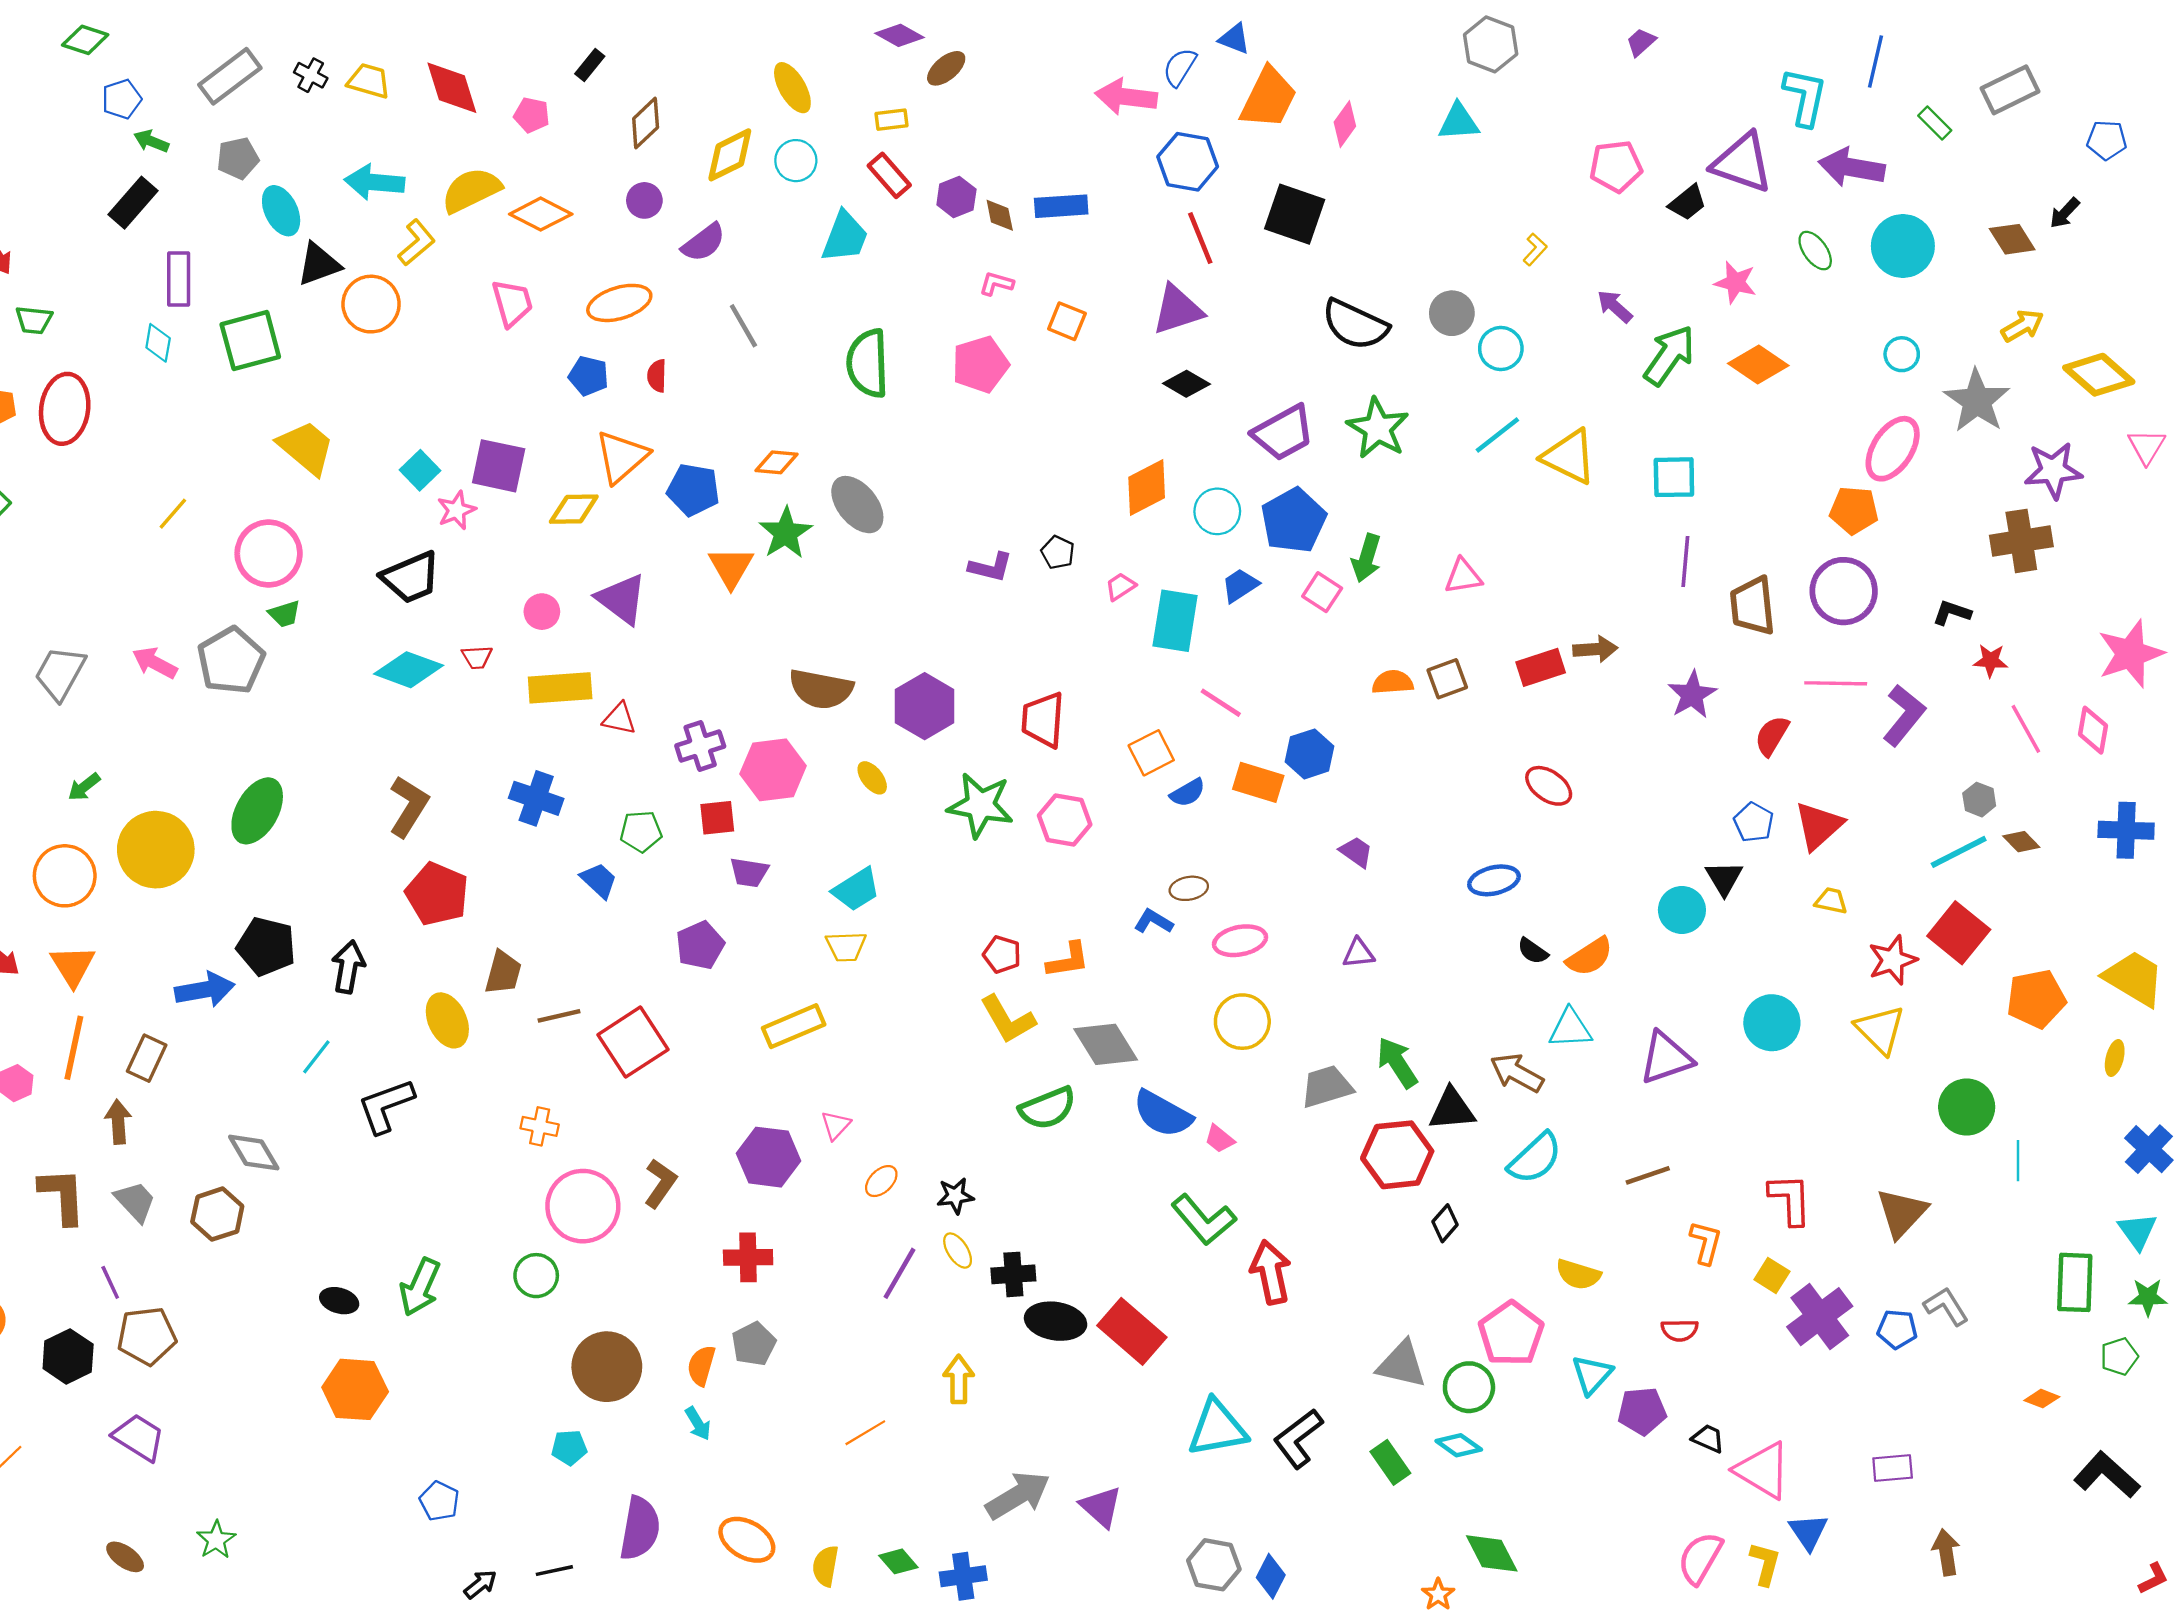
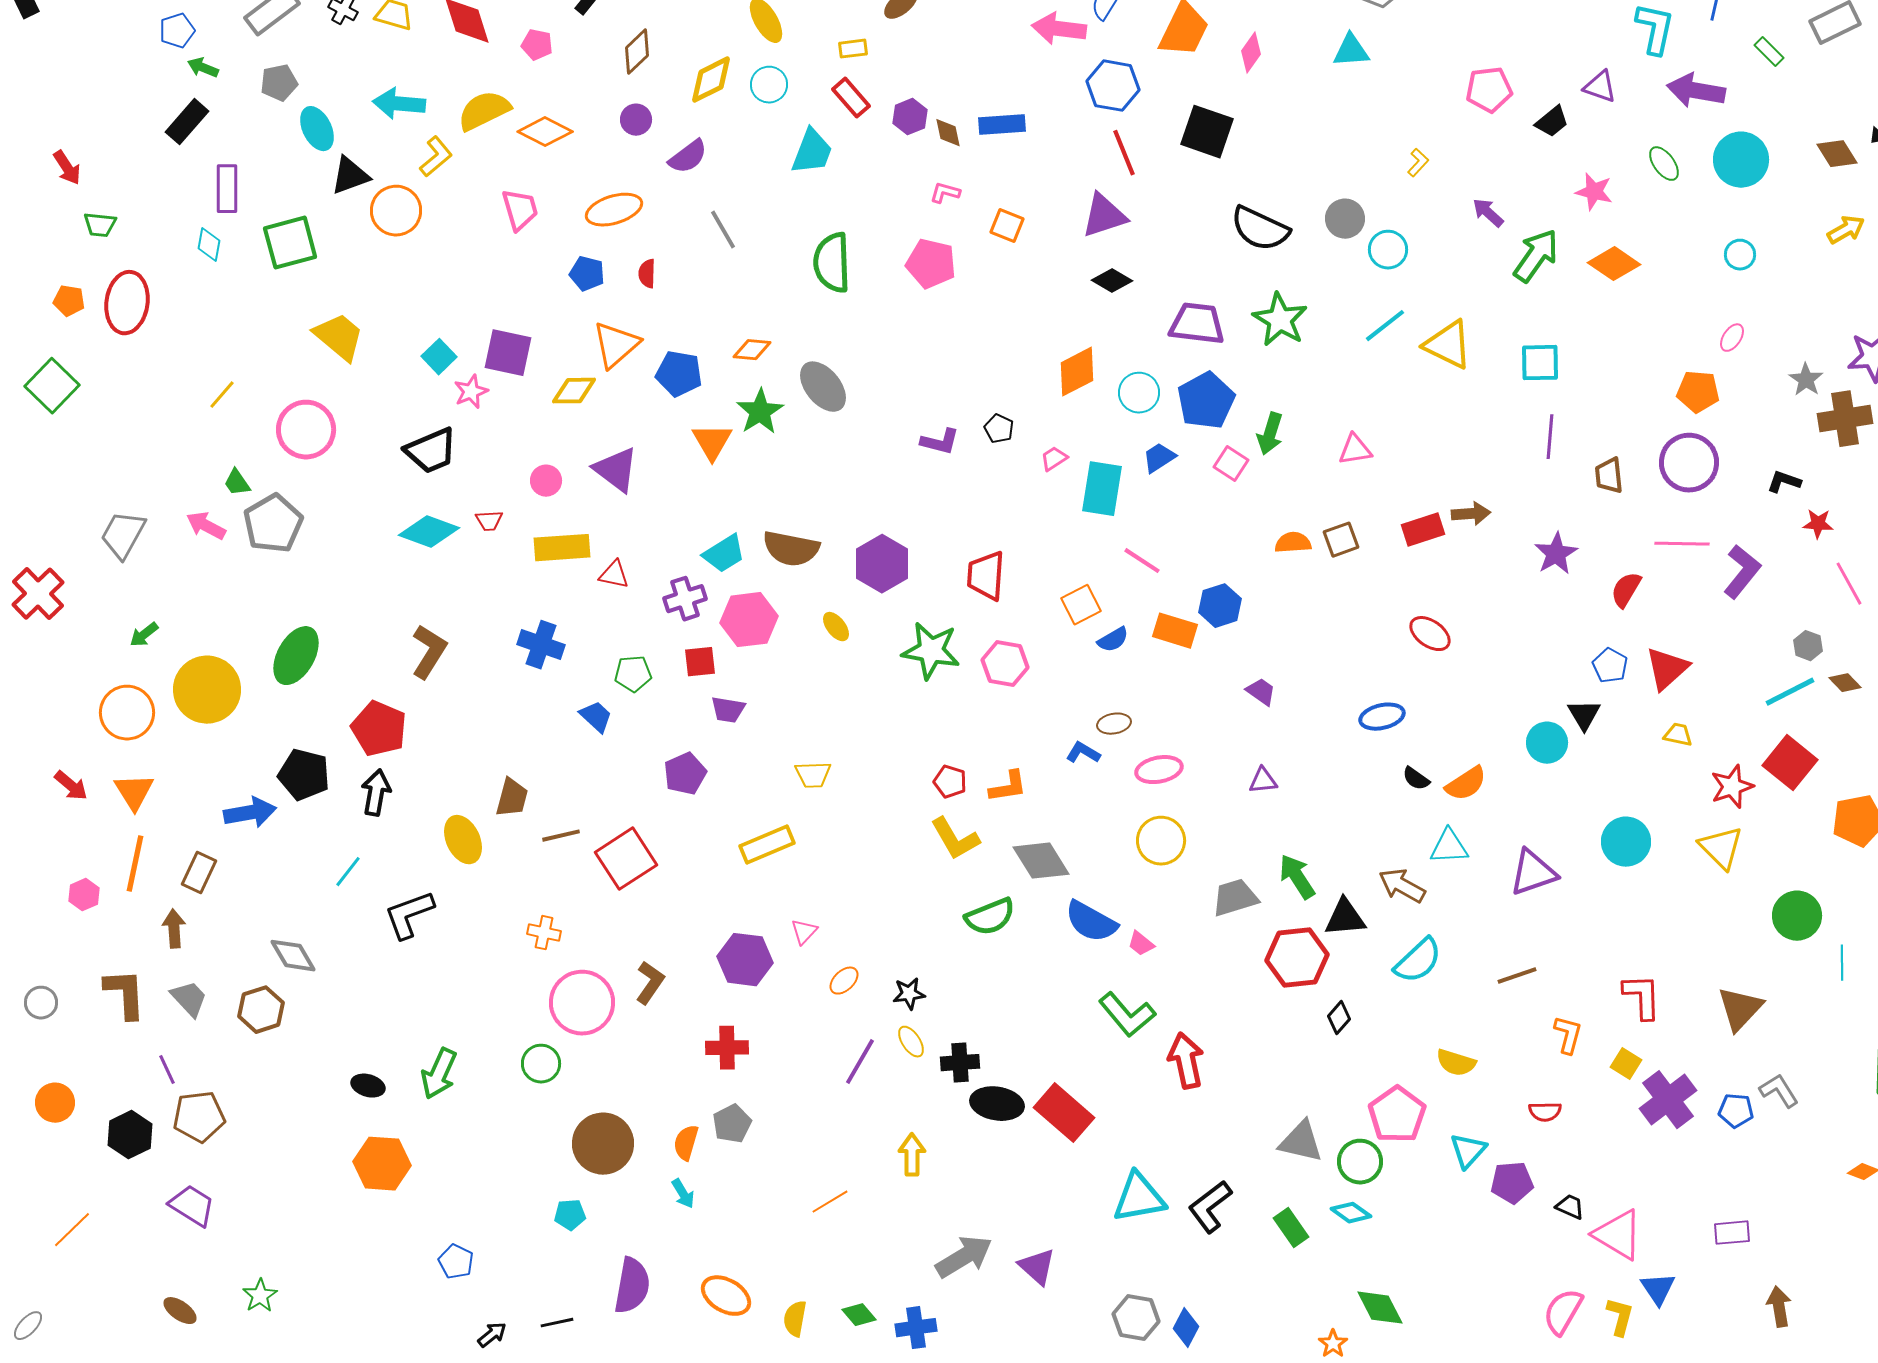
purple triangle: (1742, 163) -> (1600, 87), size x0.6
pink pentagon: (980, 364) -> (931, 264), turned 30
gray star: (1977, 401) -> (1806, 380), moved, size x0.6
purple trapezoid: (1283, 433) -> (1197, 324), turned -144
pink ellipse: (1893, 449) -> (1732, 338), size x0.5
brown trapezoid: (1753, 606) -> (1609, 476), size x0.7
green trapezoid: (284, 614) -> (237, 483), moved, turned 72
cyan trapezoid: (856, 889) -> (724, 554), moved
red pentagon: (437, 894) -> (379, 729), moved

